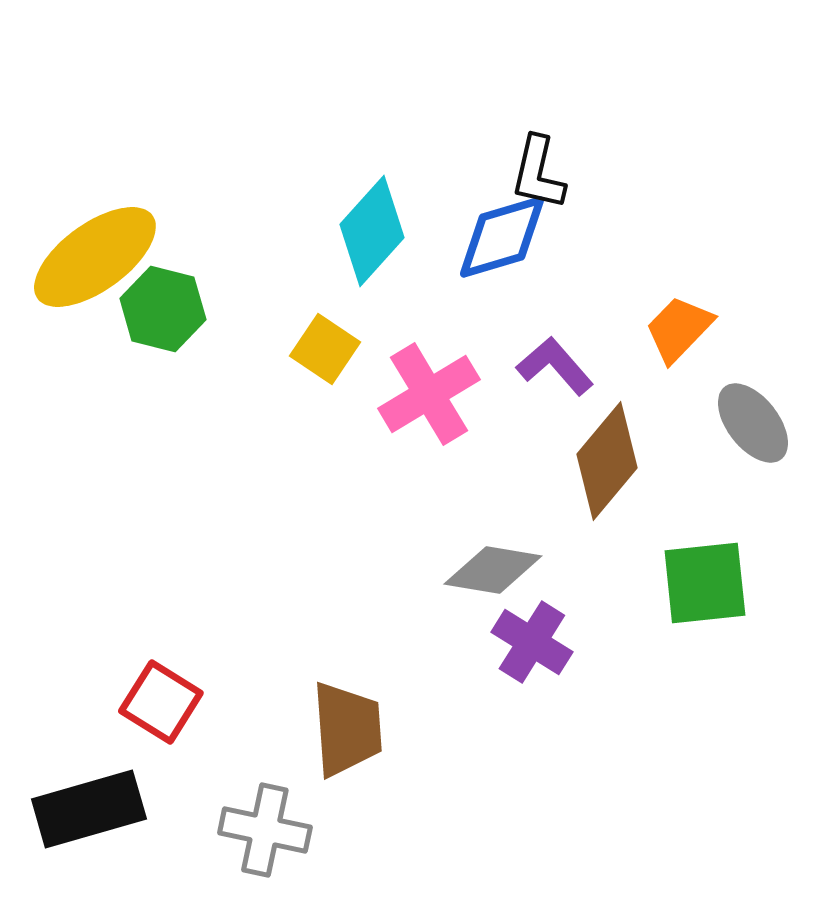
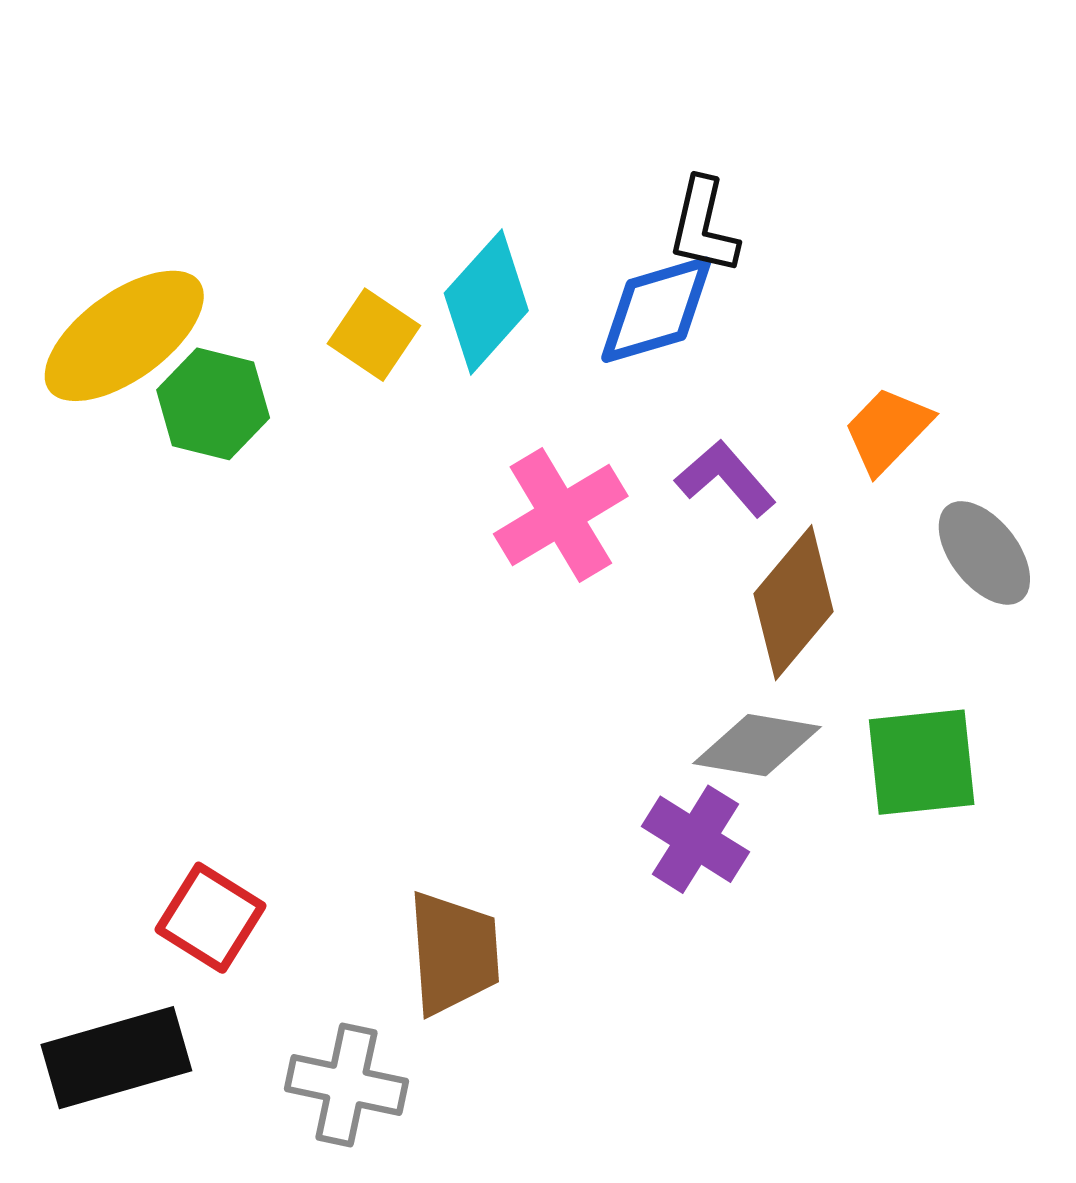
yellow square: (325, 349) -> (374, 335), moved
gray diamond: (493, 570) -> (757, 745), moved

